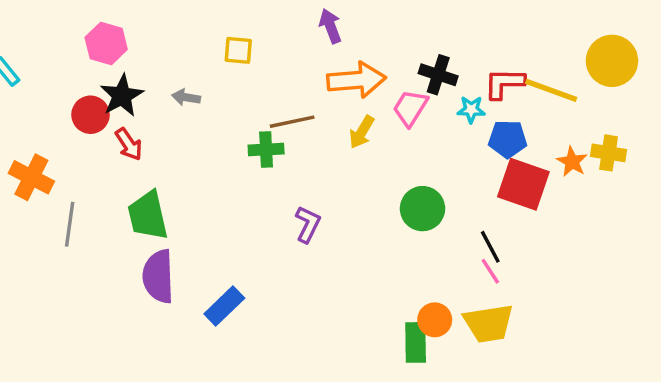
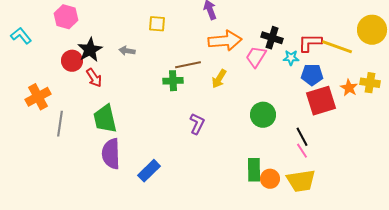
pink hexagon: (106, 43) -> (66, 17), moved
yellow arrow: (362, 132) -> (219, 79), moved
orange cross: (31, 177) -> (38, 97), turned 35
red square: (523, 184) -> (321, 101), turned -36
green rectangle: (416, 342) -> (254, 170), moved

